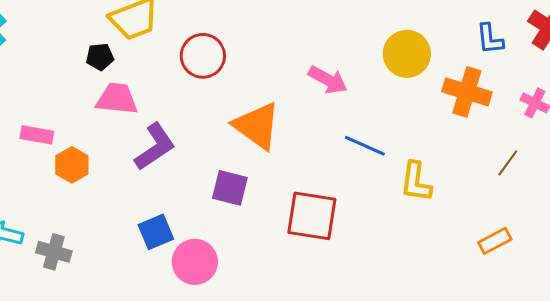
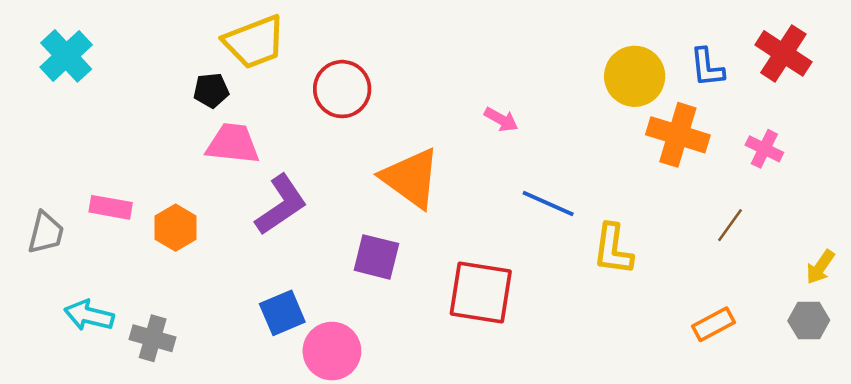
yellow circle: (407, 54) -> (635, 76), moved
pink arrow: (328, 80) -> (501, 120), size x0.7
pink rectangle: (37, 135) -> (111, 207), moved

